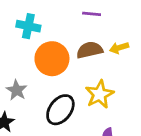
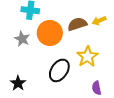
gray star: (17, 90) -> (22, 39), moved

